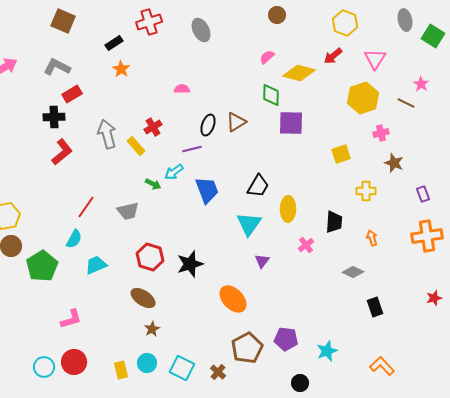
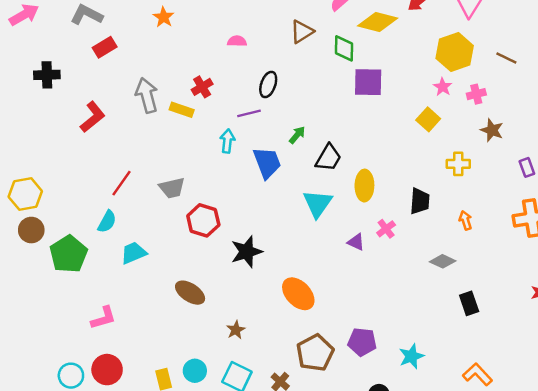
pink star: (421, 84) -> (443, 87), moved
black cross: (54, 117) -> (47, 75), moved
brown triangle: (236, 122) -> (302, 32), moved
yellow rectangle: (136, 146) -> (182, 110), turned -30
yellow square: (341, 154) -> (428, 119), turned -30
cyan arrow: (174, 172) -> (227, 141), turned 132
green arrow: (153, 184) -> (297, 135), moved, turned -77
red hexagon: (150, 257) -> (203, 220), moved
purple triangle: (262, 261) -> (356, 242), moved, turned -42
brown star: (152, 329) -> (236, 330), moved

